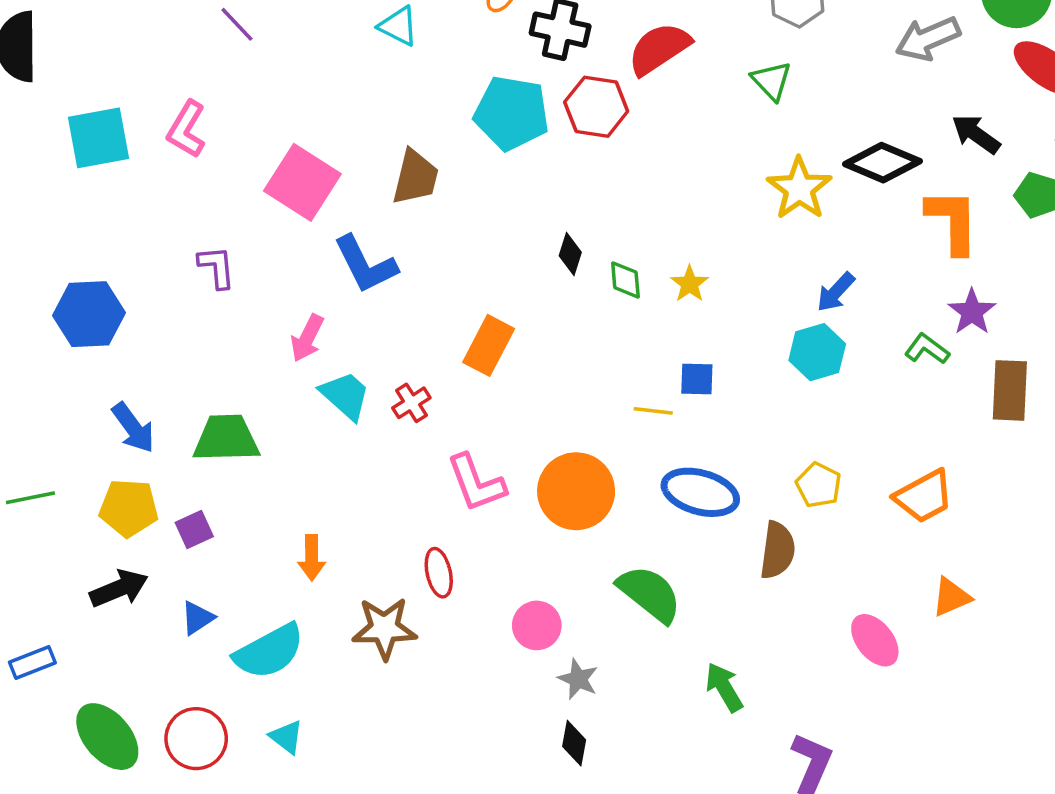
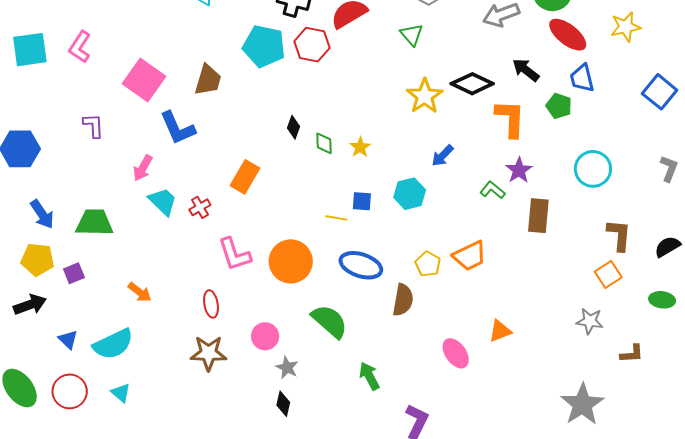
cyan hexagon: (817, 352) -> (410, 194), moved
orange trapezoid: (924, 496) -> (470, 256), moved
orange arrow: (312, 558) -> (140, 292), turned -55
blue triangle: (197, 618) -> (68, 339), moved, turned -45
brown star: (384, 628) -> (209, 353), moved

